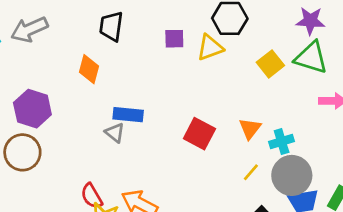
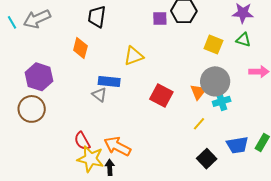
purple square: (174, 39) -> (160, 18), moved
yellow triangle: (210, 47) -> (134, 56), moved
green triangle: (311, 58) -> (243, 40), size x0.6
yellow square: (270, 64) -> (213, 44), turned -30
gray circle: (292, 175) -> (215, 81), moved

